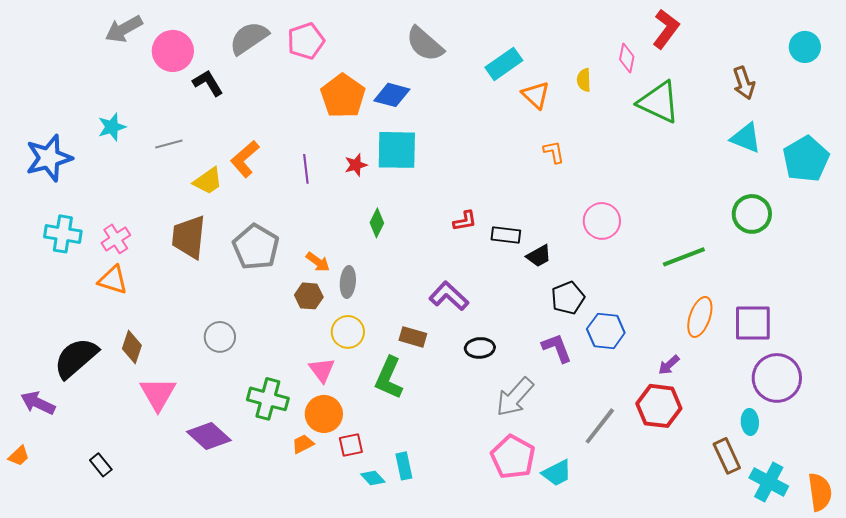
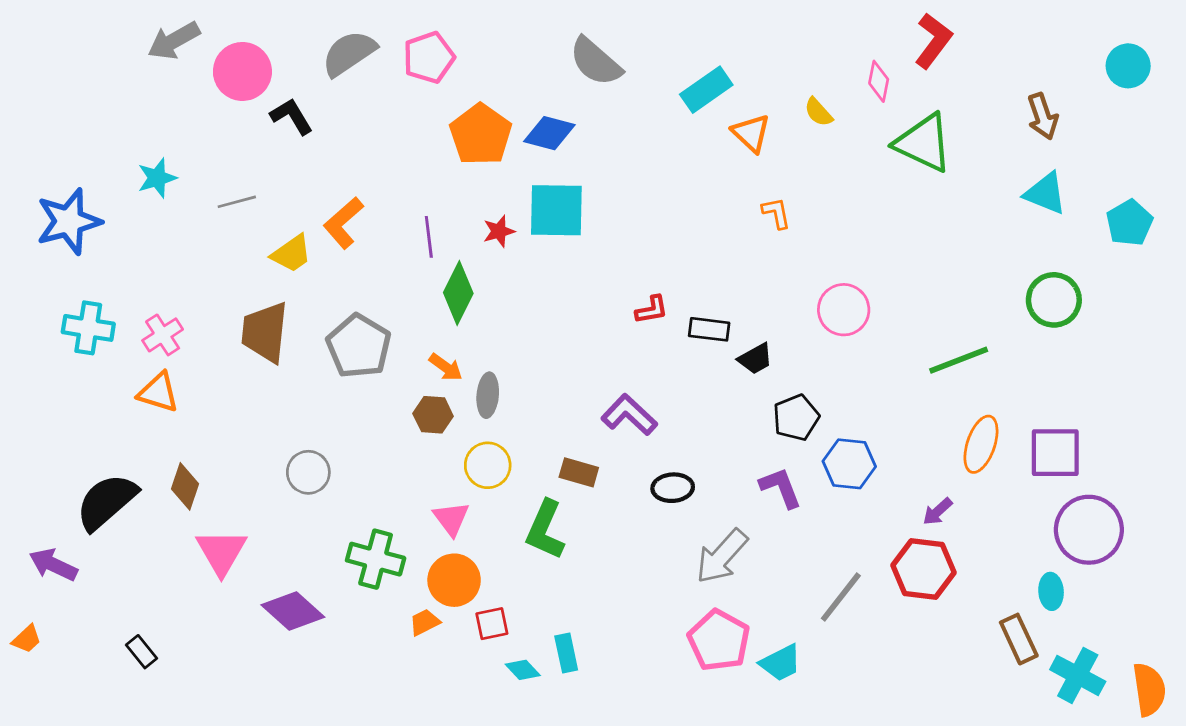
yellow semicircle: (584, 80) -> (818, 112), turned -40
cyan pentagon: (806, 159) -> (1130, 223), size x0.7
green diamond: (377, 223) -> (458, 293), moved, size x1.5

